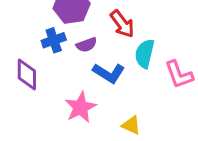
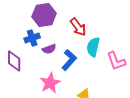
purple semicircle: (86, 45) -> (49, 49), moved
blue L-shape: (109, 73) -> (69, 60), turned -80

